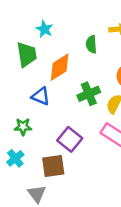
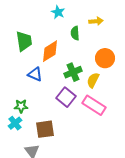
cyan star: (44, 29) -> (58, 12), moved
green star: (23, 127) -> (21, 106), moved
purple square: (70, 139) -> (66, 97), moved

